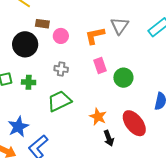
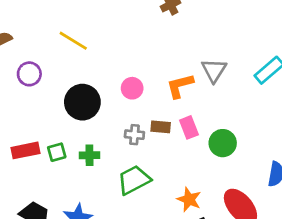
brown rectangle: (42, 24) -> (161, 127), moved

